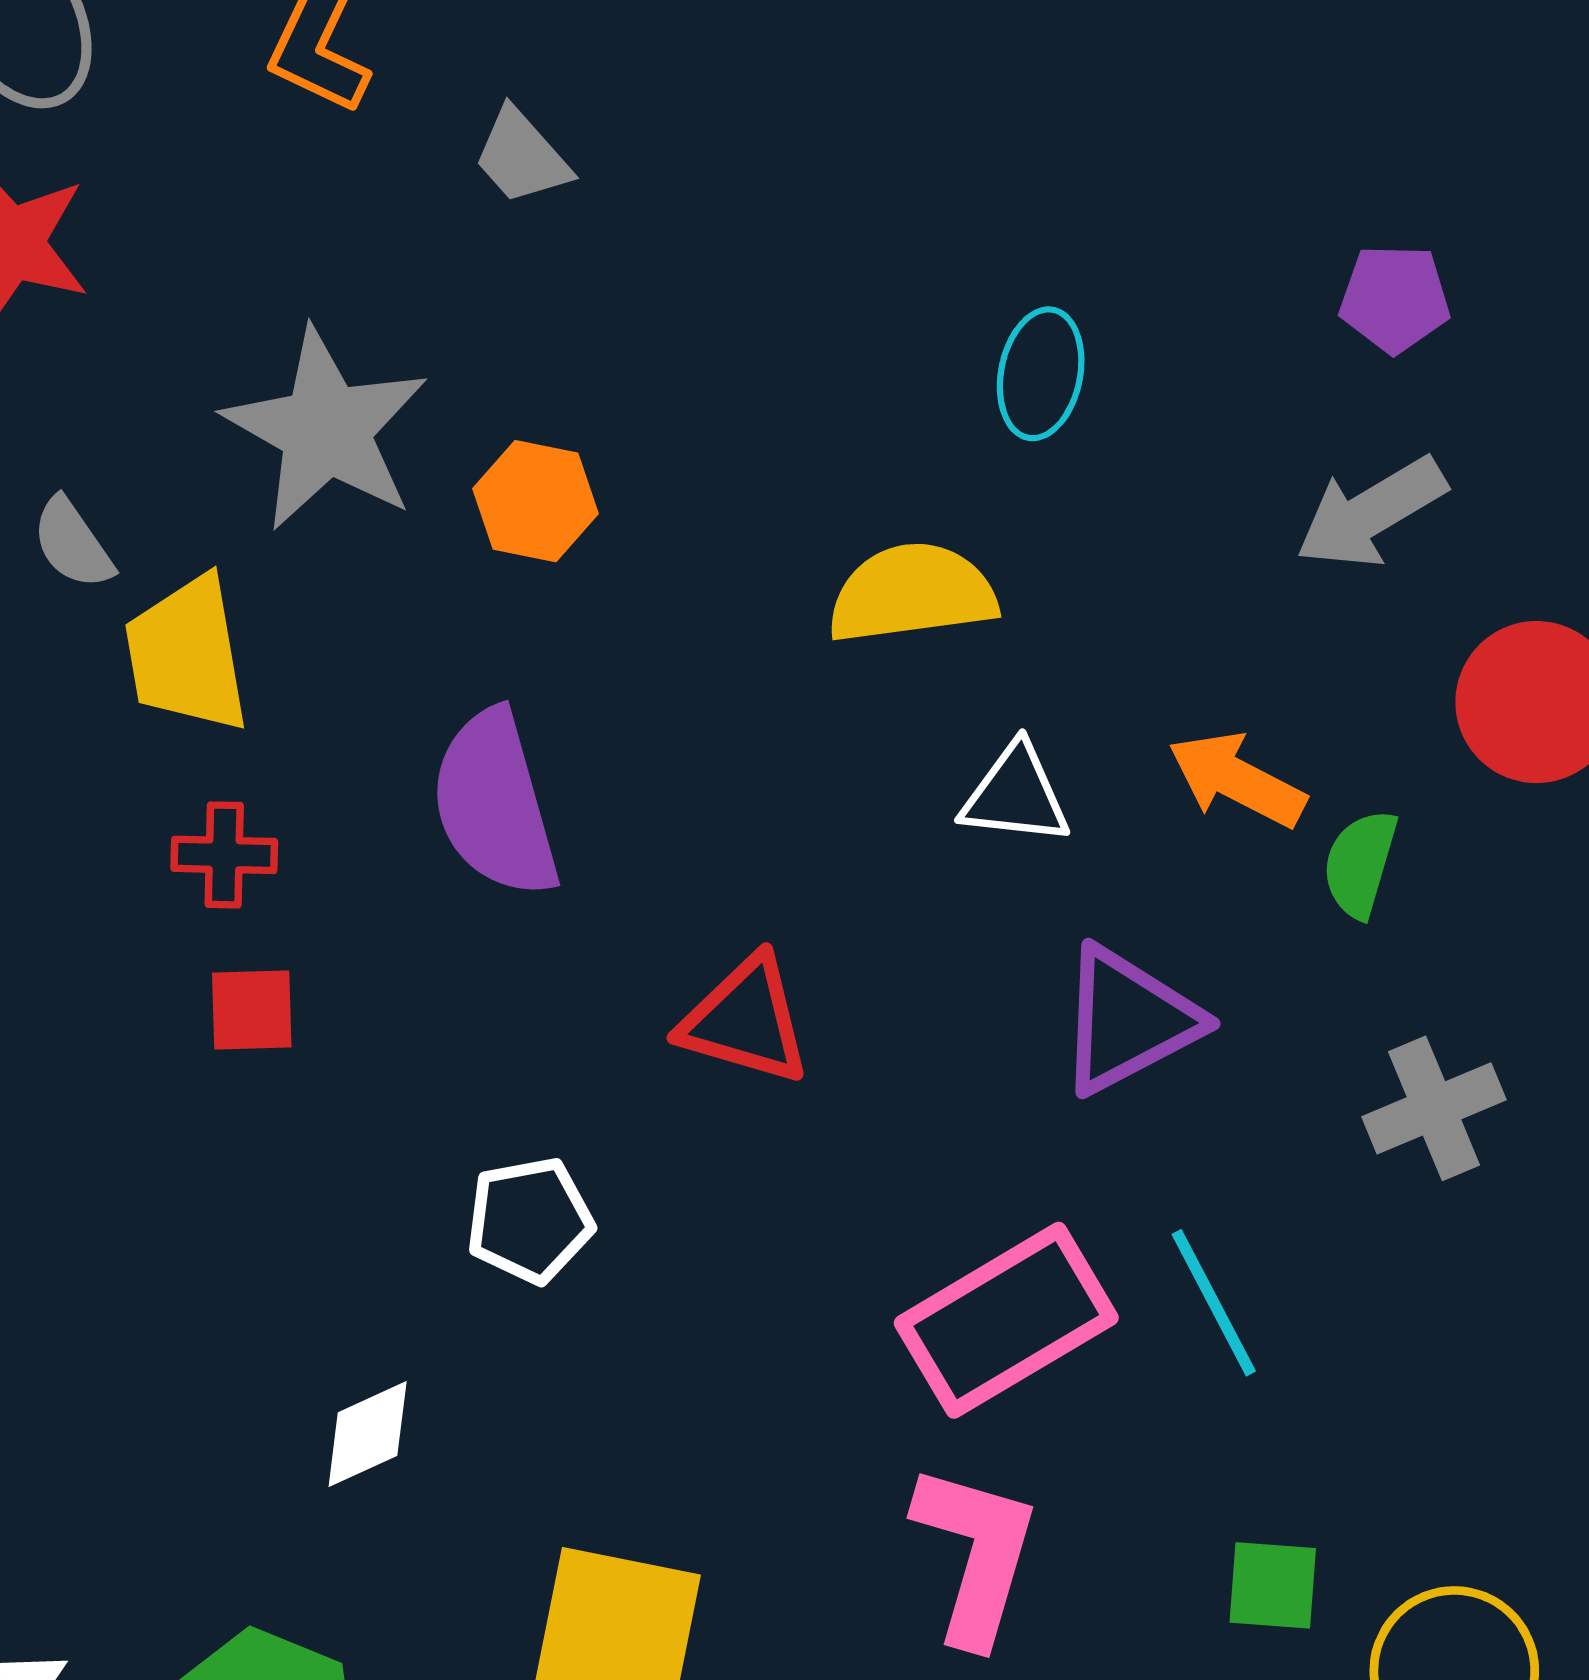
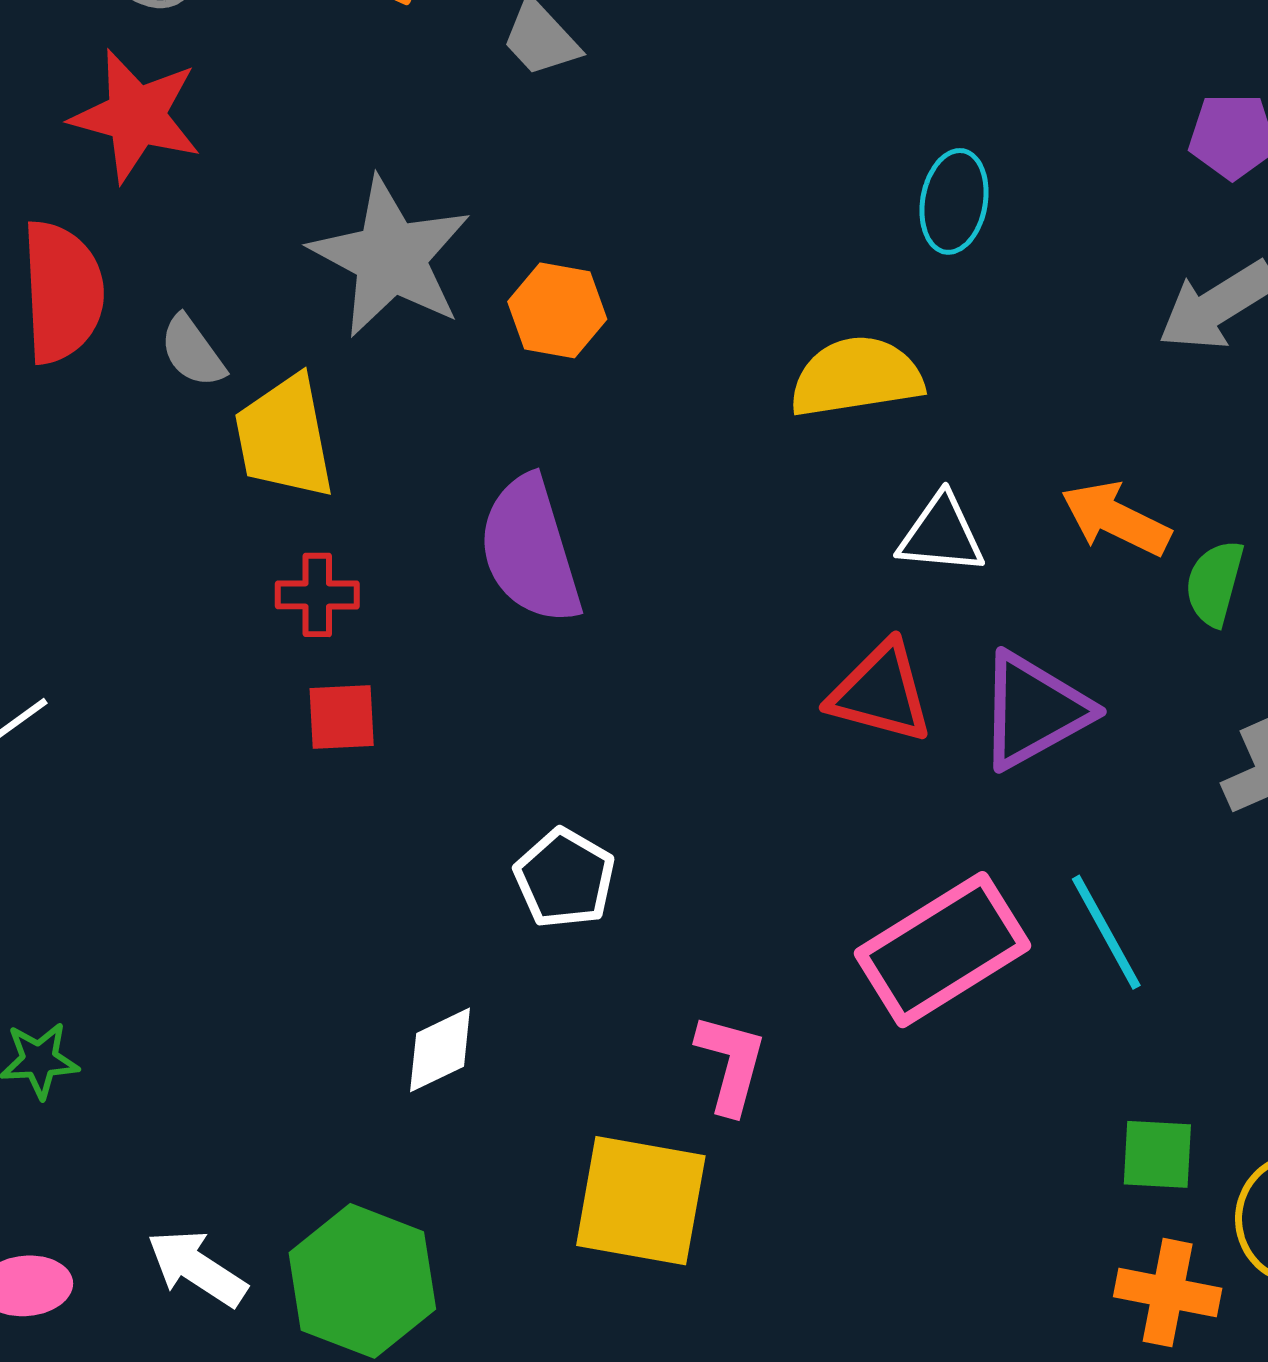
red triangle: (745, 1020) -> (881, 692), moved
white pentagon: (530, 1220) -> (565, 878), turned -30
pink L-shape: (976, 1554) -> (731, 1064), moved, size x0.7

